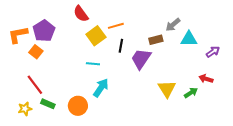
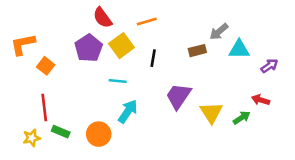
orange line: (116, 26) -> (147, 22), moved
purple pentagon: (44, 31) -> (89, 48), moved
purple trapezoid: (141, 59) -> (178, 96), moved
red line: (35, 85) -> (44, 108), turned 30

